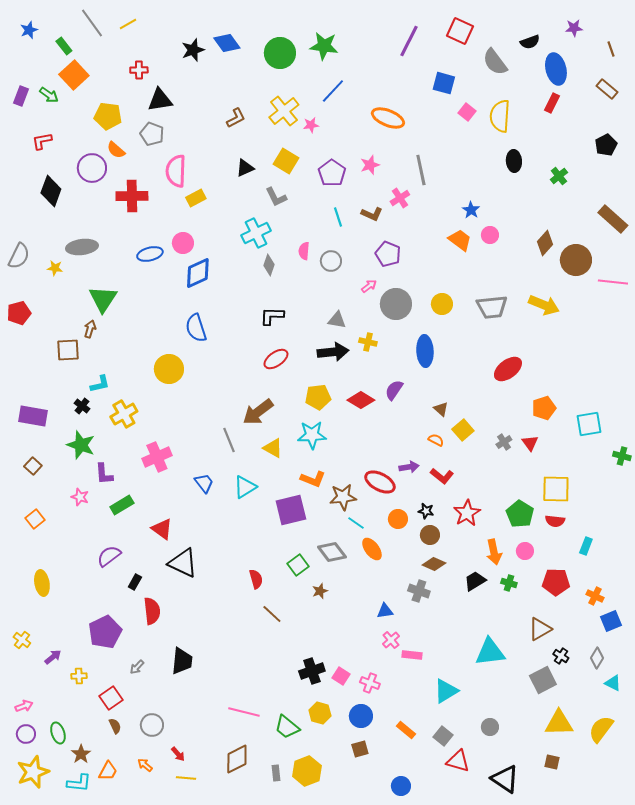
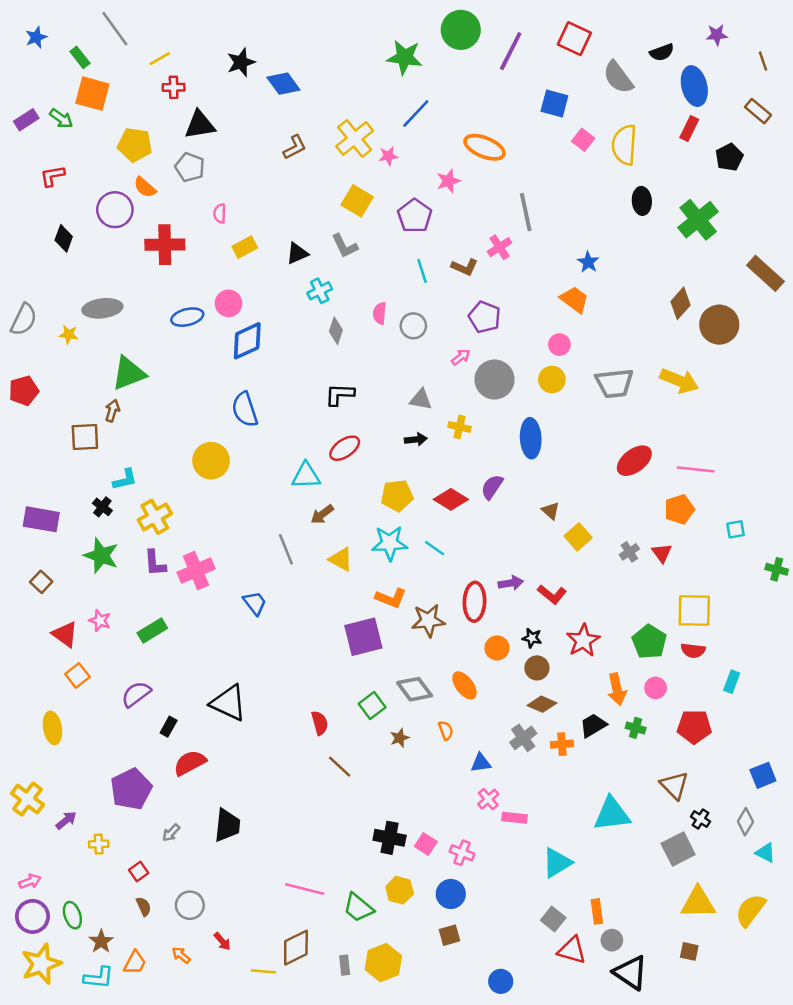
yellow line: (128, 24) -> (160, 59), moved
blue diamond: (227, 43) -> (283, 84), moved
green circle: (280, 53) -> (461, 30), moved
orange square: (74, 75) -> (92, 94), turned -32
purple rectangle: (21, 96) -> (26, 120), turned 36
black pentagon: (606, 145) -> (729, 157), moved
pink star: (370, 165) -> (448, 181), moved
black triangle: (245, 168) -> (297, 253), moved
pink semicircle: (176, 171) -> (220, 213), size x0.5
green cross: (559, 176) -> (698, 220), size x1.8
black diamond: (51, 191) -> (64, 238), size x0.7
cyan cross: (256, 233) -> (320, 291), size x0.7
pink circle: (490, 235) -> (559, 345), moved
pink line: (613, 282) -> (696, 469), moved
green triangle: (103, 299) -> (129, 373), turned 36
black arrow: (333, 352) -> (416, 439), size x0.6
brown arrow: (258, 412) -> (322, 514), size x0.6
cyan square: (589, 424) -> (735, 529), size x0.6
orange semicircle: (436, 440) -> (446, 730), moved, turned 42
purple L-shape: (104, 474) -> (155, 563), moved
red ellipse: (380, 482) -> (475, 602), turned 64
cyan triangle: (245, 487) -> (306, 476), moved, turned 30
orange square: (35, 519) -> (77, 675), moved
cyan line: (356, 523) -> (435, 548), moved
red triangle: (162, 529) -> (65, 634), moved
gray cross: (419, 591) -> (523, 738), turned 35
orange cross: (595, 596) -> (562, 744), moved, turned -30
red semicircle: (152, 611) -> (190, 763), turned -112
brown triangle: (540, 629) -> (674, 785), turned -45
yellow cross: (22, 640) -> (27, 799), size x1.5
black cross: (312, 671) -> (390, 838), turned 30
red square: (111, 698) -> (139, 871), size x0.7
gray circle: (490, 727) -> (612, 940), moved
orange rectangle: (406, 730) -> (597, 911), moved, turned 42
purple circle: (26, 734) -> (32, 916), size x1.4
yellow line: (186, 778) -> (263, 971), moved

